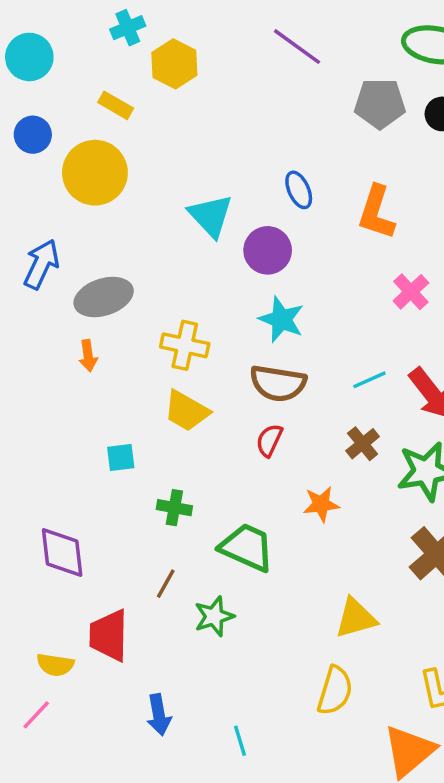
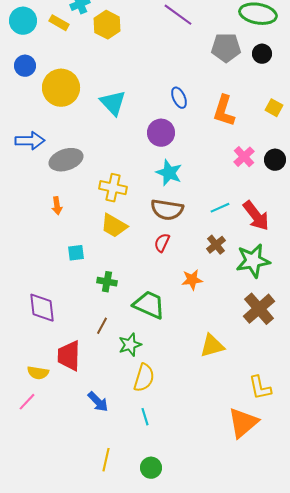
yellow rectangle: (116, 105) -> (59, 23), moved
cyan triangle: (211, 216) -> (113, 103), moved
blue arrow: (41, 264) -> (30, 141), turned 64
orange arrow: (88, 356) -> (57, 206), moved
yellow semicircle: (335, 691) -> (144, 378), moved
blue arrow: (159, 715) -> (98, 402), turned -35

